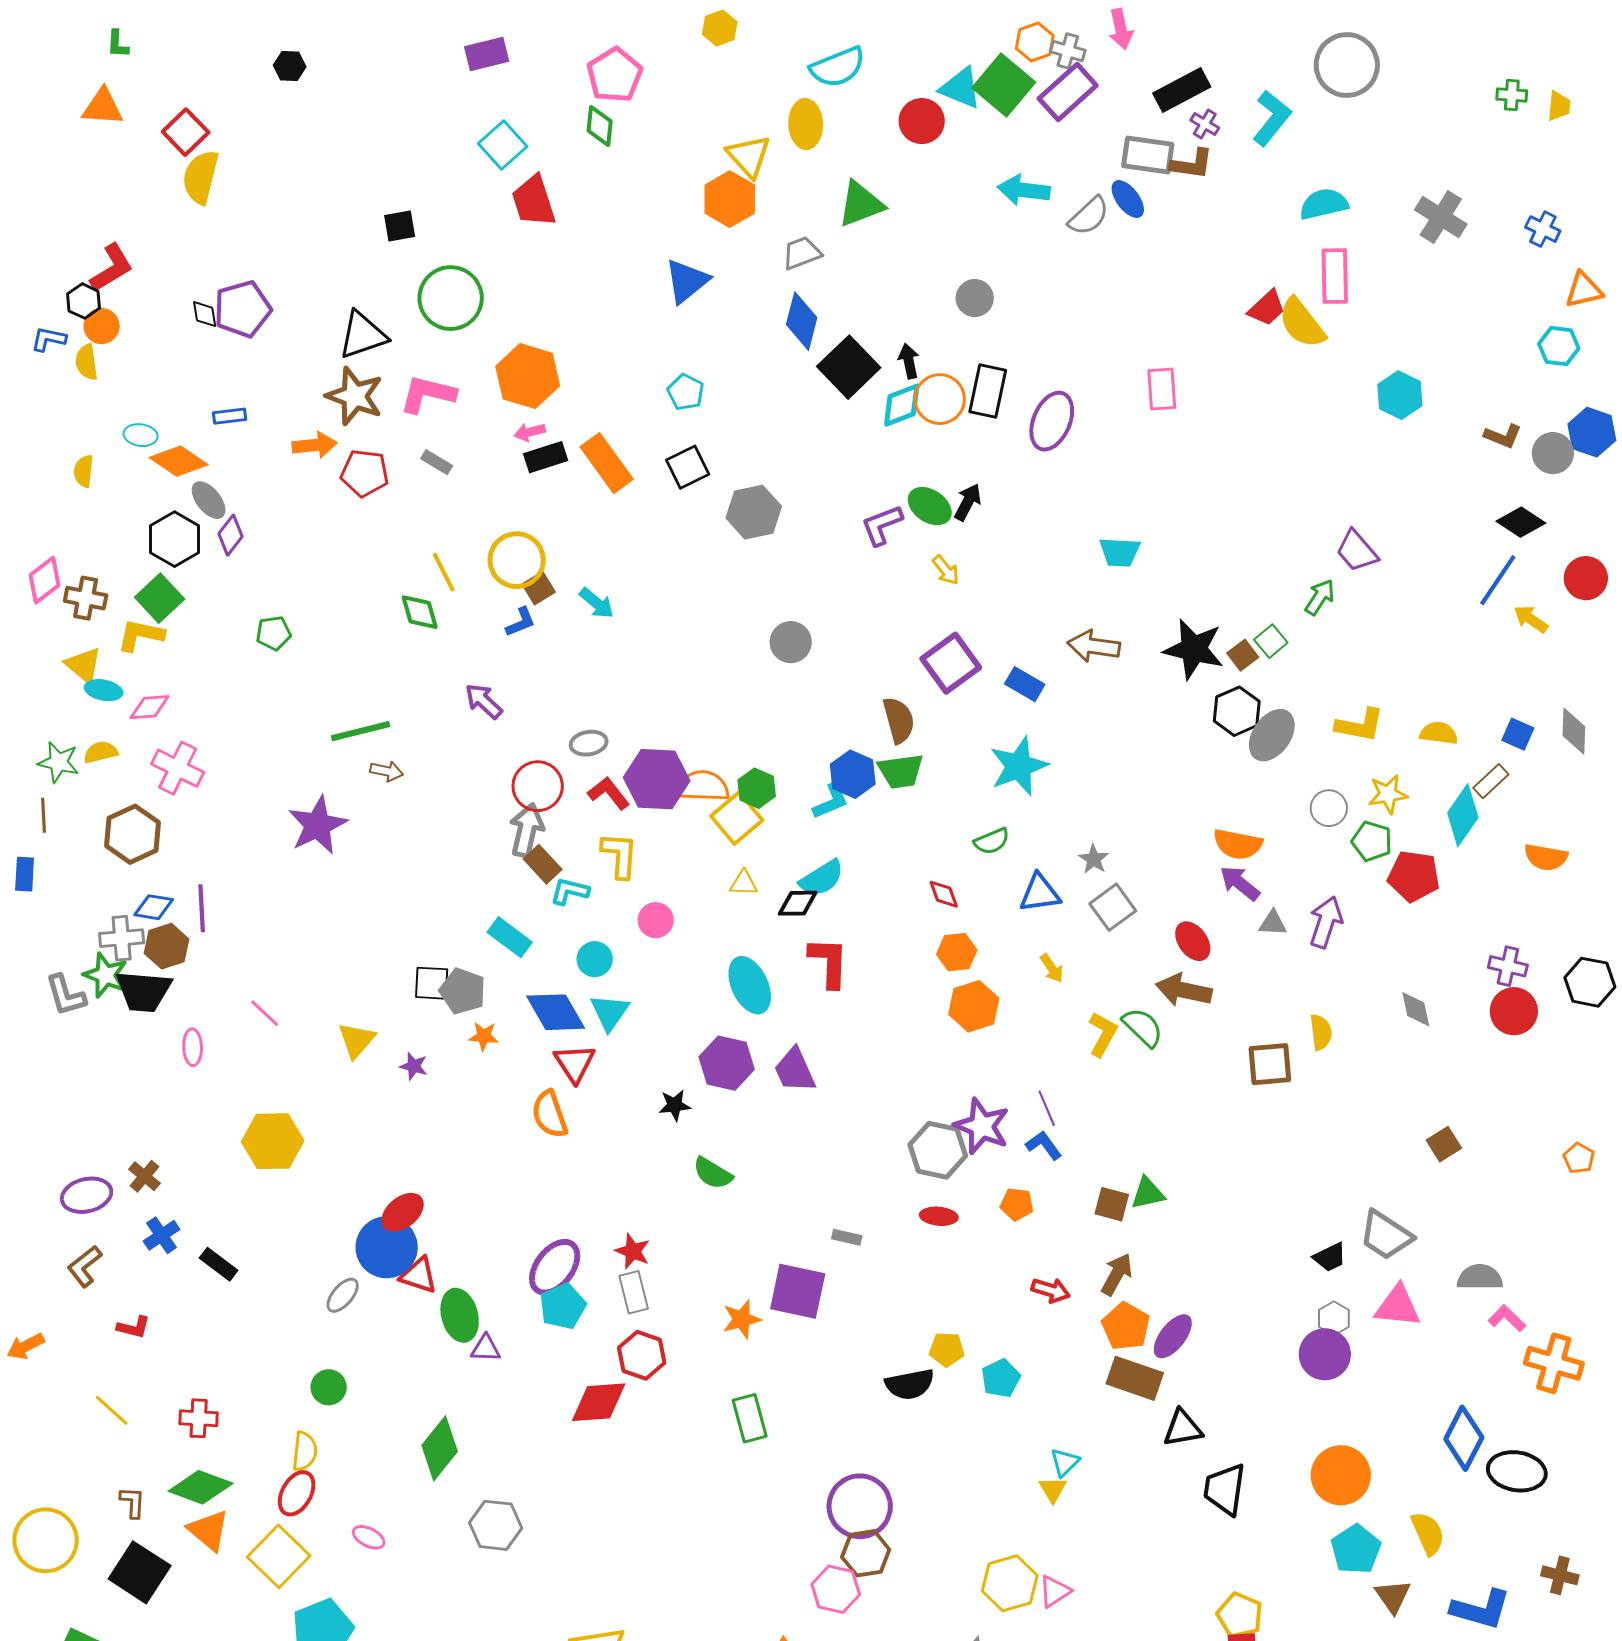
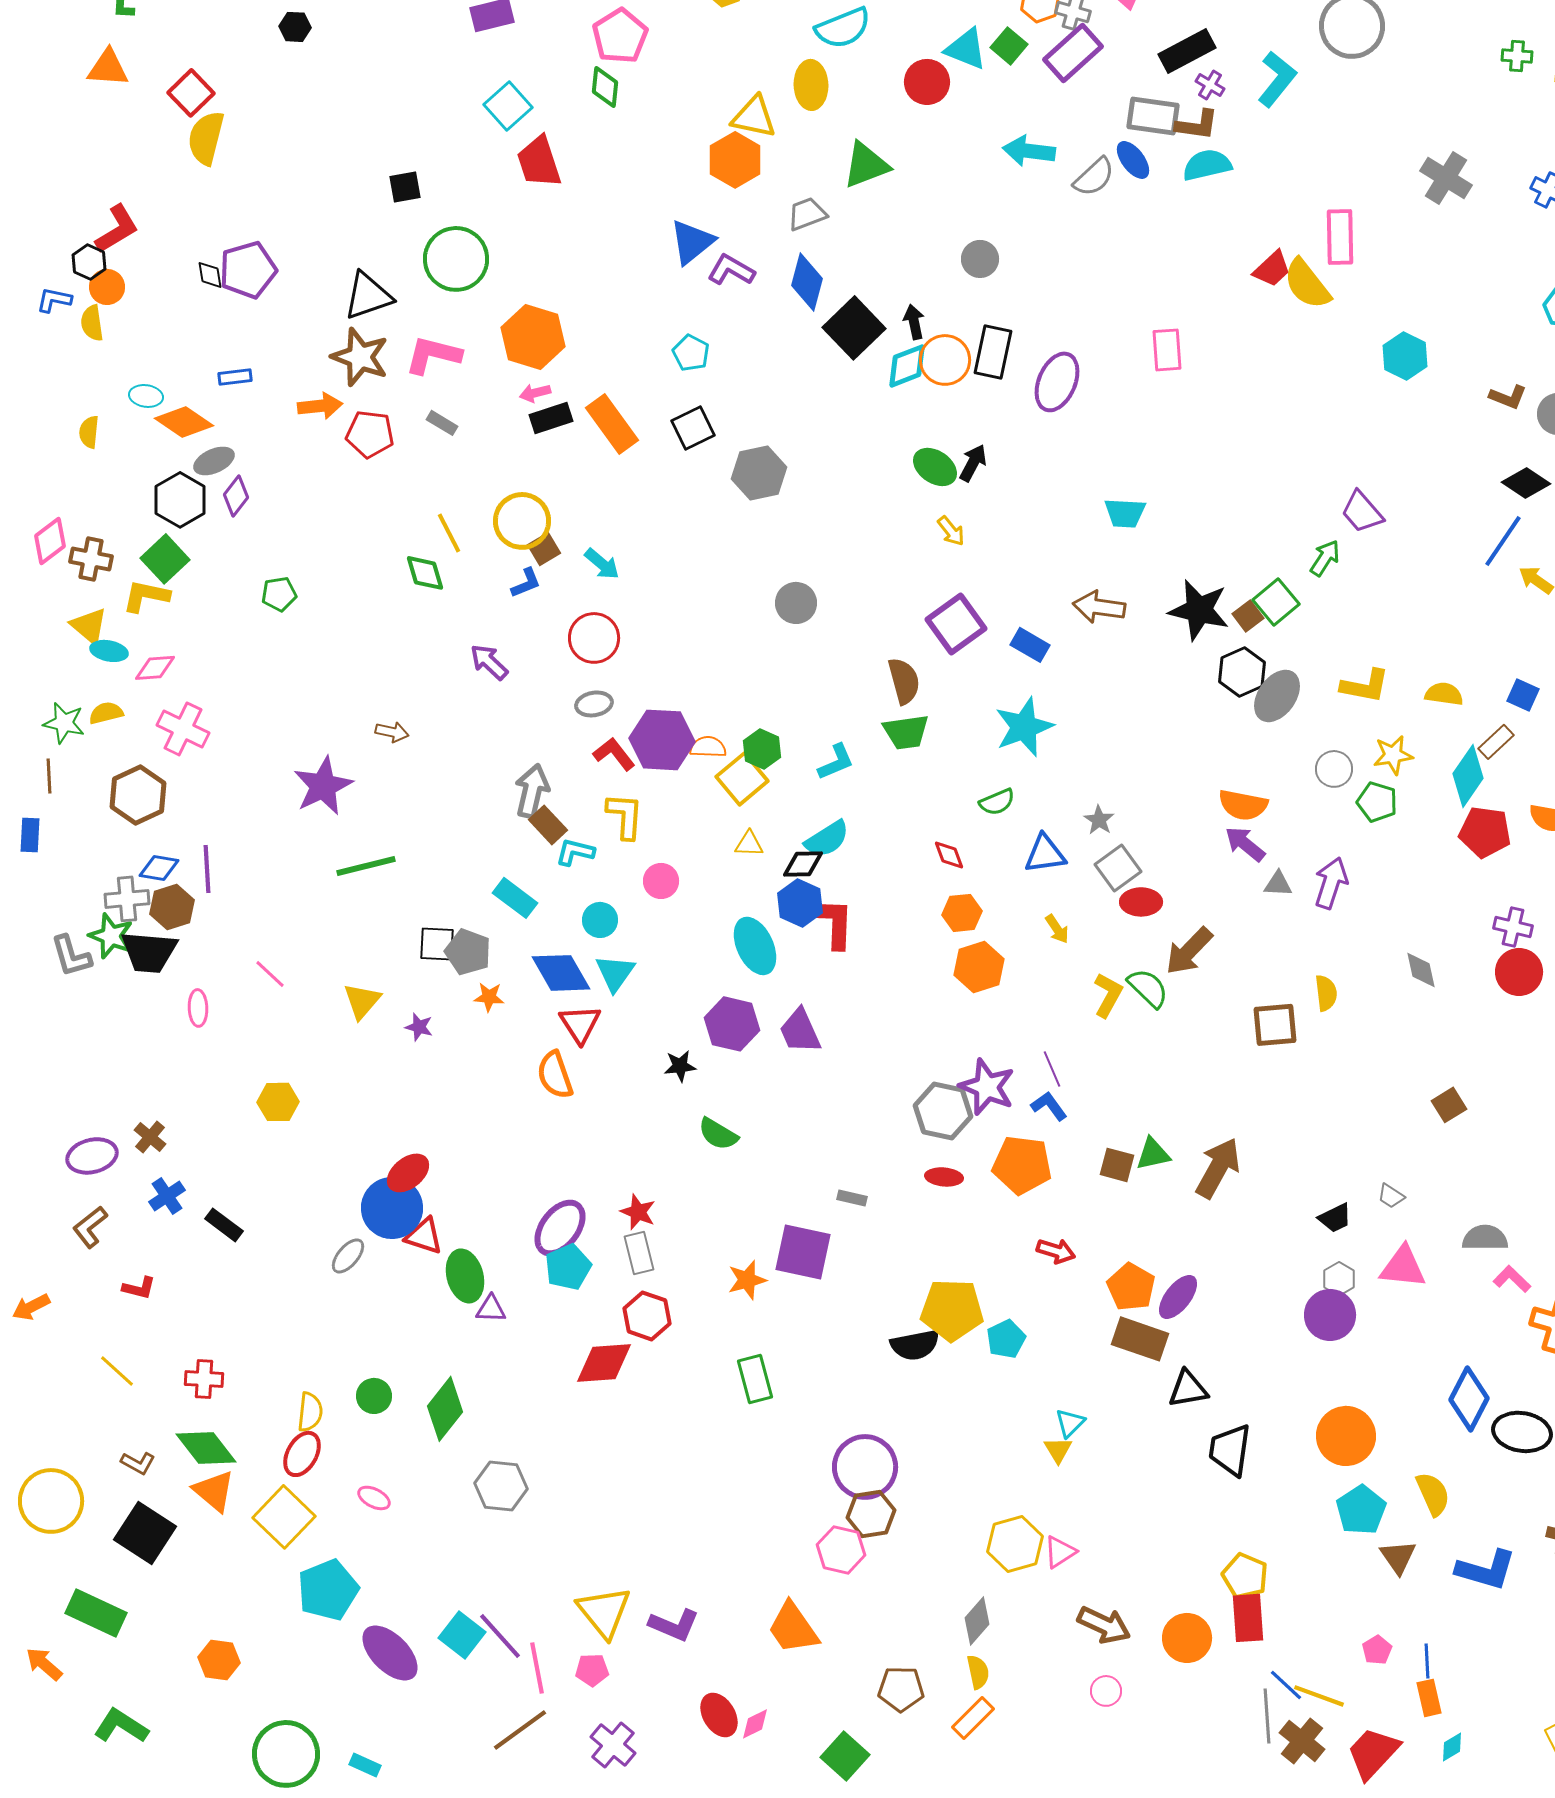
green square: (1004, 85) -> (1009, 46), size x0.6
yellow triangle: (749, 156) -> (754, 117), turned -36
cyan semicircle: (1324, 204) -> (1207, 165), moved
gray ellipse: (209, 500) -> (214, 461), turned -75
purple L-shape: (882, 525) -> (731, 270), moved, turned 51
green square: (1271, 641) -> (1276, 602), size x1.4
green line: (361, 731) -> (366, 866), moved
blue hexagon: (853, 774) -> (800, 903), moved
red circle: (538, 786) -> (594, 638), moved
orange semicircle: (703, 786) -> (708, 747), size x0.7
red pentagon: (1414, 876) -> (1485, 832), moved
red ellipse: (1193, 941) -> (1141, 902), moved, turned -54
brown arrow: (1184, 990) -> (1189, 951), turned -58
yellow hexagon: (273, 1141) -> (278, 1102), size x0.7
orange pentagon: (1017, 1204) -> (1022, 1165), size x1.8
gray trapezoid: (1386, 1235) -> (1391, 1196), size x0.5
brown arrow: (1117, 1274) -> (1218, 1168), moved, size x1.4
yellow pentagon: (947, 1349) -> (952, 1310), size x1.8
green circle: (329, 1387) -> (374, 1396), moved
green diamond: (201, 1487) -> (206, 1448), turned 32
brown L-shape: (133, 1502) -> (138, 1463), turned 116

